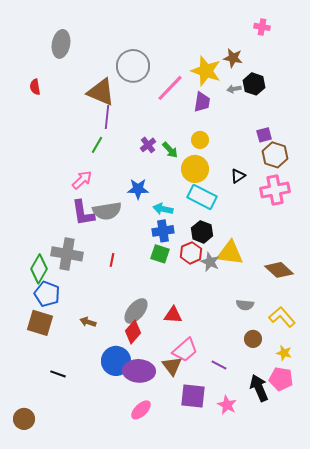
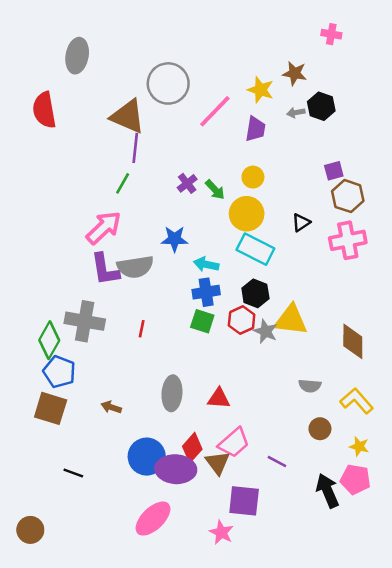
yellow star: (206, 71) -> (260, 90), size x0.7
red semicircle: (35, 87) -> (44, 110), size x1.8
pink arrow: (82, 180) -> (104, 228), size x1.4
brown diamond: (279, 270) -> (353, 341), turned 48
gray ellipse: (136, 311) -> (172, 393), turned -36
red diamond: (133, 332) -> (192, 448), moved
pink star: (227, 405) -> (221, 532), moved
pink ellipse: (141, 410) -> (153, 519), moved, size x1.4

